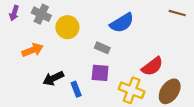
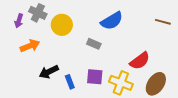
purple arrow: (14, 13) -> (19, 21), moved
brown line: (177, 13) -> (163, 22), moved
purple square: (100, 73) -> (95, 77), moved

